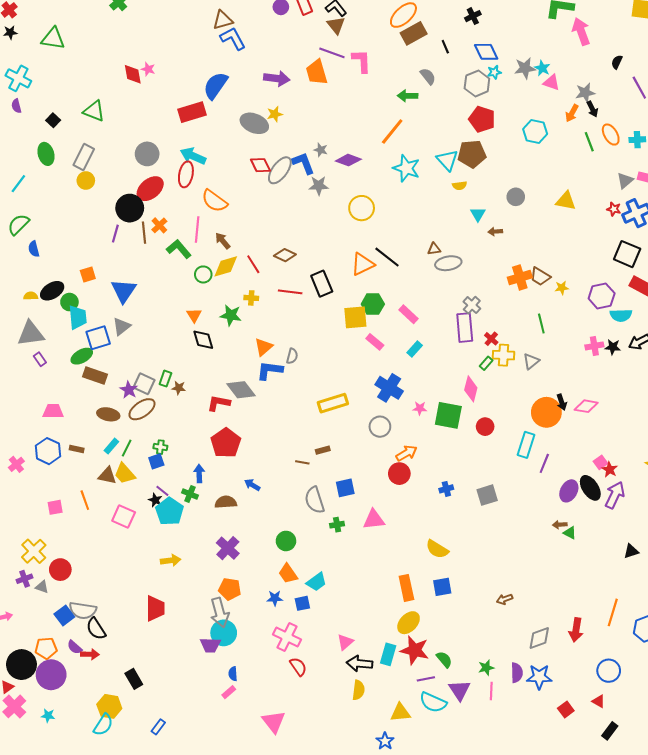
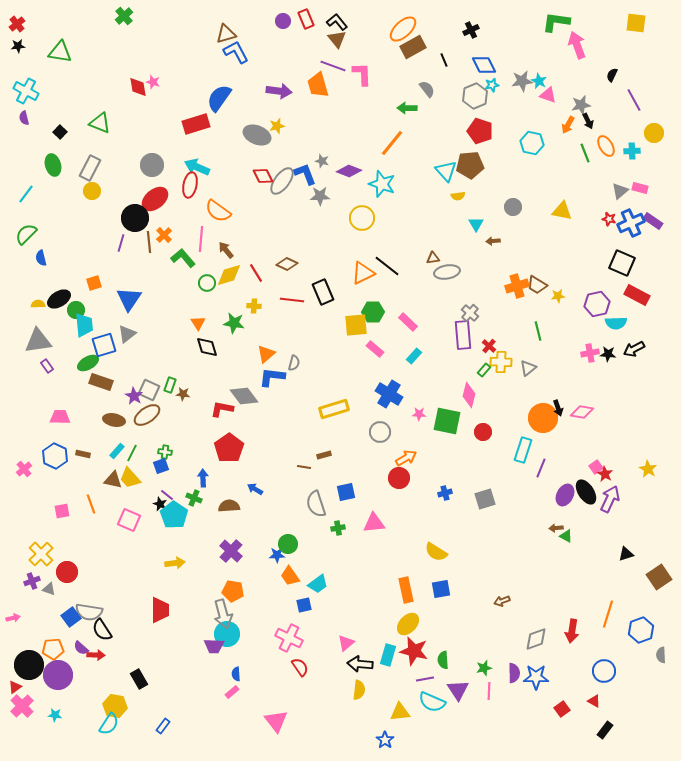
cyan star: (406, 168) -> (382, 184), moved
blue star: (275, 598) -> (277, 555), moved
green semicircle: (444, 659) -> (443, 660), turned -144

